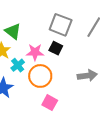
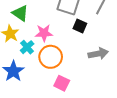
black square: (56, 48) -> (80, 26), moved

